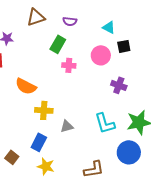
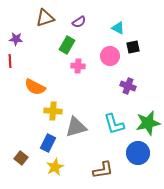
purple semicircle: (70, 21) -> (79, 22), turned -40
gray triangle: (67, 126) -> (76, 127), size x1.6
yellow star: (46, 166) -> (55, 167), turned 30

